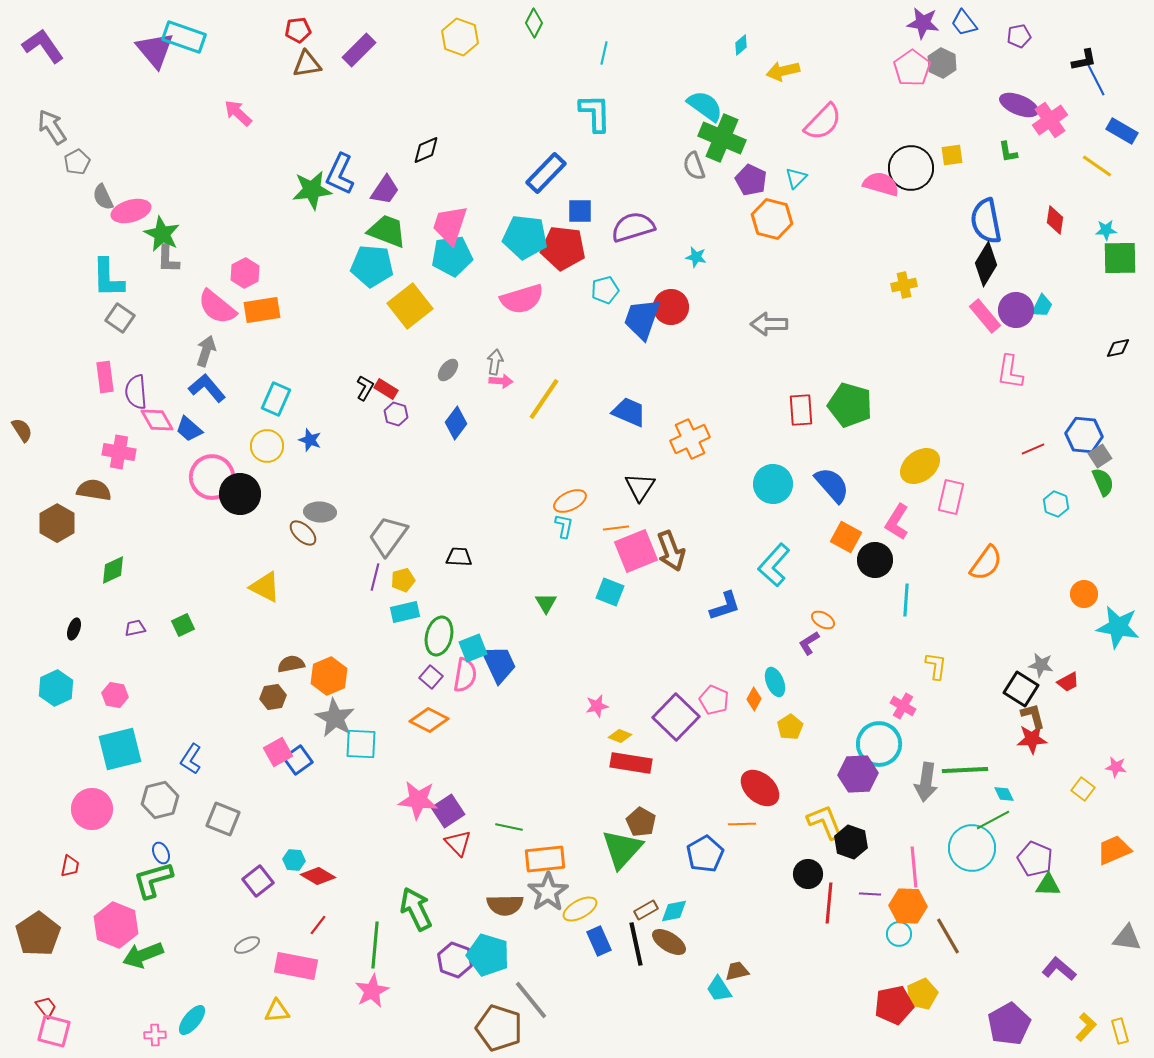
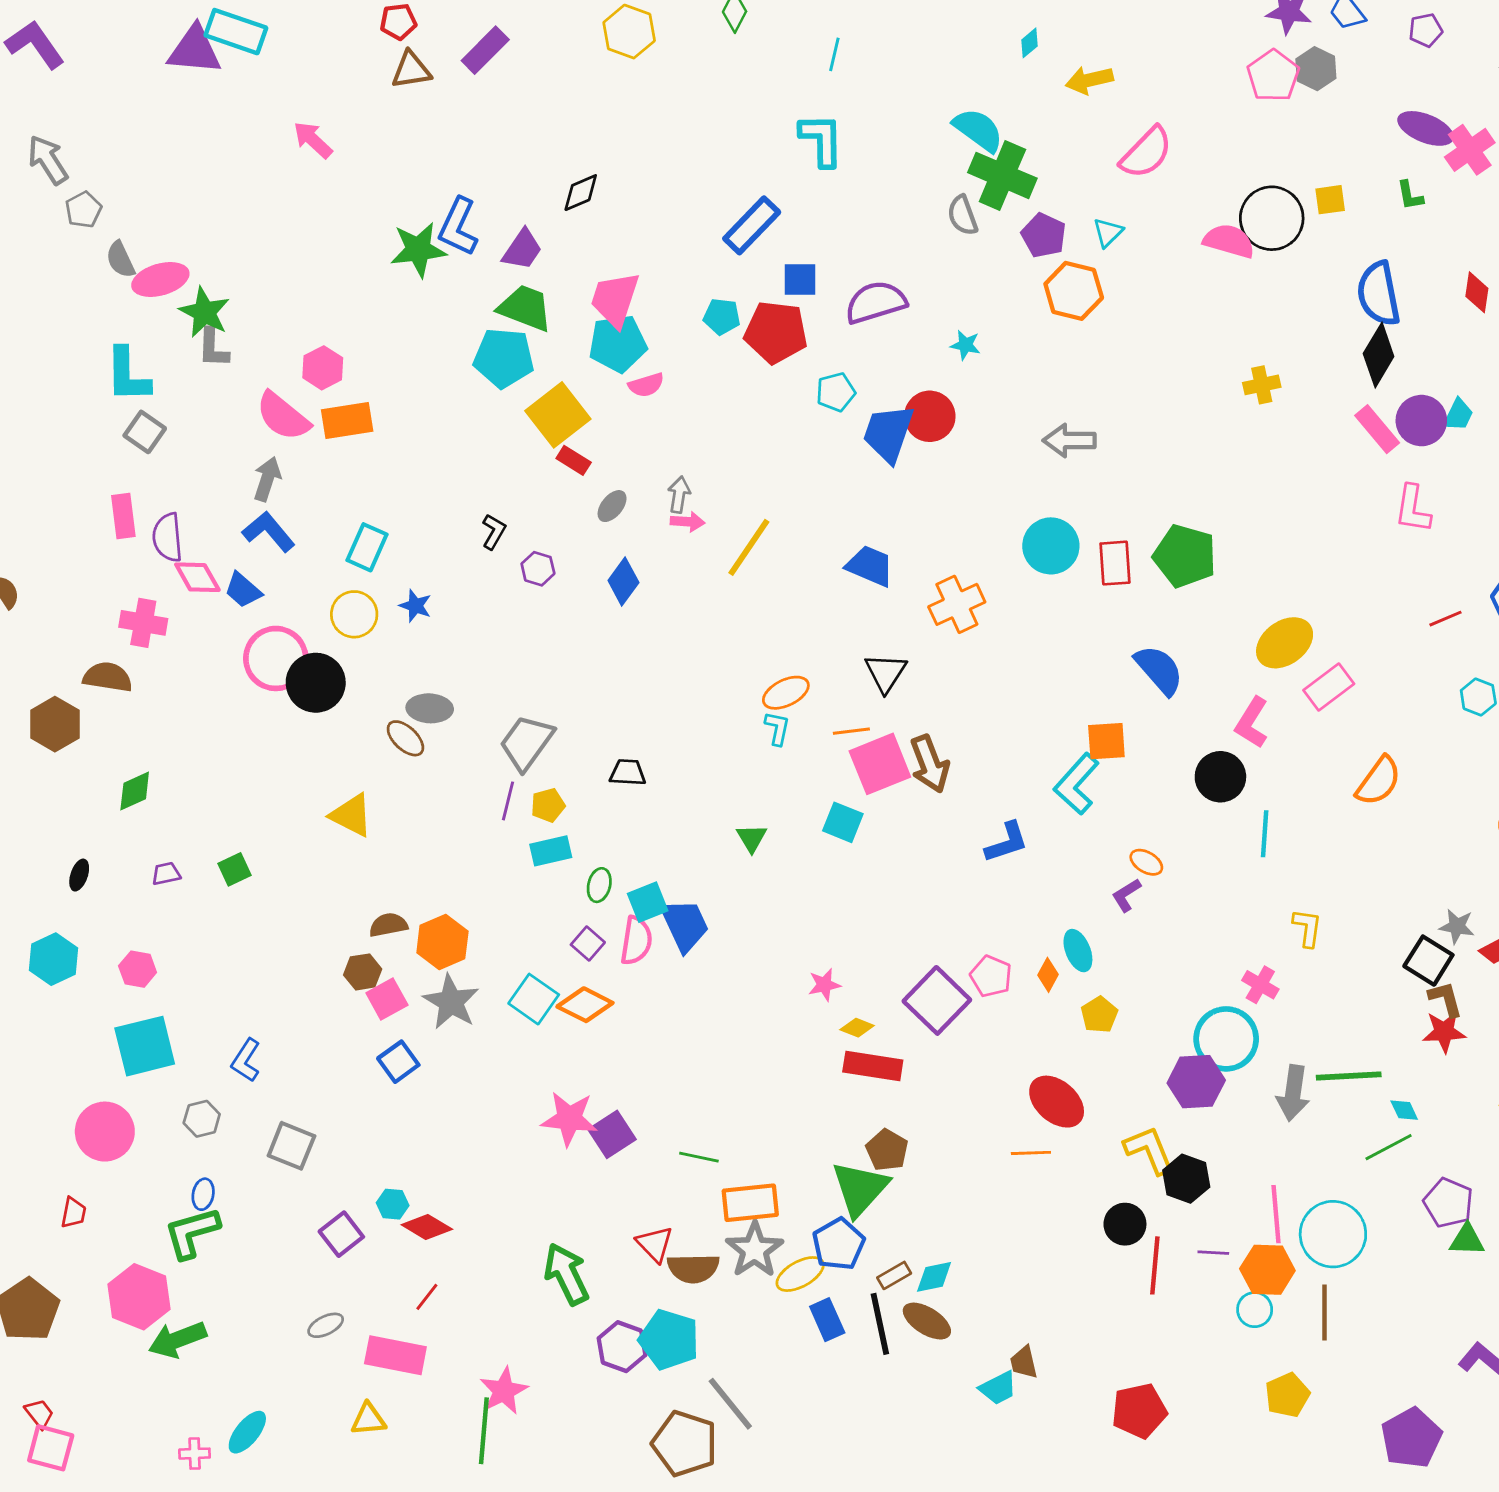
purple triangle: (155, 50) -> (195, 50), turned -45
cyan pentagon: (525, 237) -> (722, 317), size x0.6
pink semicircle: (522, 299) -> (646, 385), moved, size x0.6
red rectangle: (386, 389) -> (574, 460), moved
cyan circle: (773, 484) -> (1051, 546), moved
pink rectangle: (951, 497) -> (1329, 687), turned 40
orange square: (846, 537) -> (1106, 741), moved, turned -32
green ellipse: (439, 636) -> (599, 885), size x0.6
cyan square: (361, 744) -> (534, 999), moved, turned 32
pink square: (278, 752) -> (387, 999), moved
gray hexagon: (160, 800) -> (202, 1119), size x0.7
red triangle: (458, 843) -> (655, 1244), moved
cyan circle: (972, 848) -> (1333, 1234), moved
blue ellipse: (161, 853) -> (203, 1194), turned 35
blue pentagon: (705, 854) -> (839, 1244), moved
brown line: (948, 936) -> (1324, 1312), turned 30
green line: (375, 945) -> (484, 1431), moved
brown trapezoid: (737, 971) -> (1024, 1362), turned -90
cyan trapezoid: (719, 989) -> (998, 1388), turned -84
red pentagon: (894, 1005) -> (1139, 1411), moved

